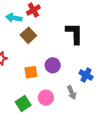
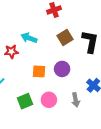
cyan arrow: (14, 18) -> (29, 38), moved
brown square: (28, 35) -> (65, 38), moved

